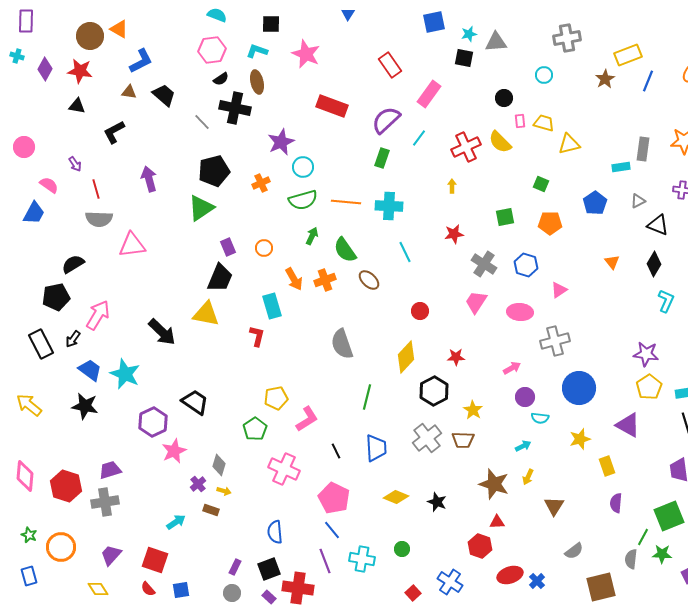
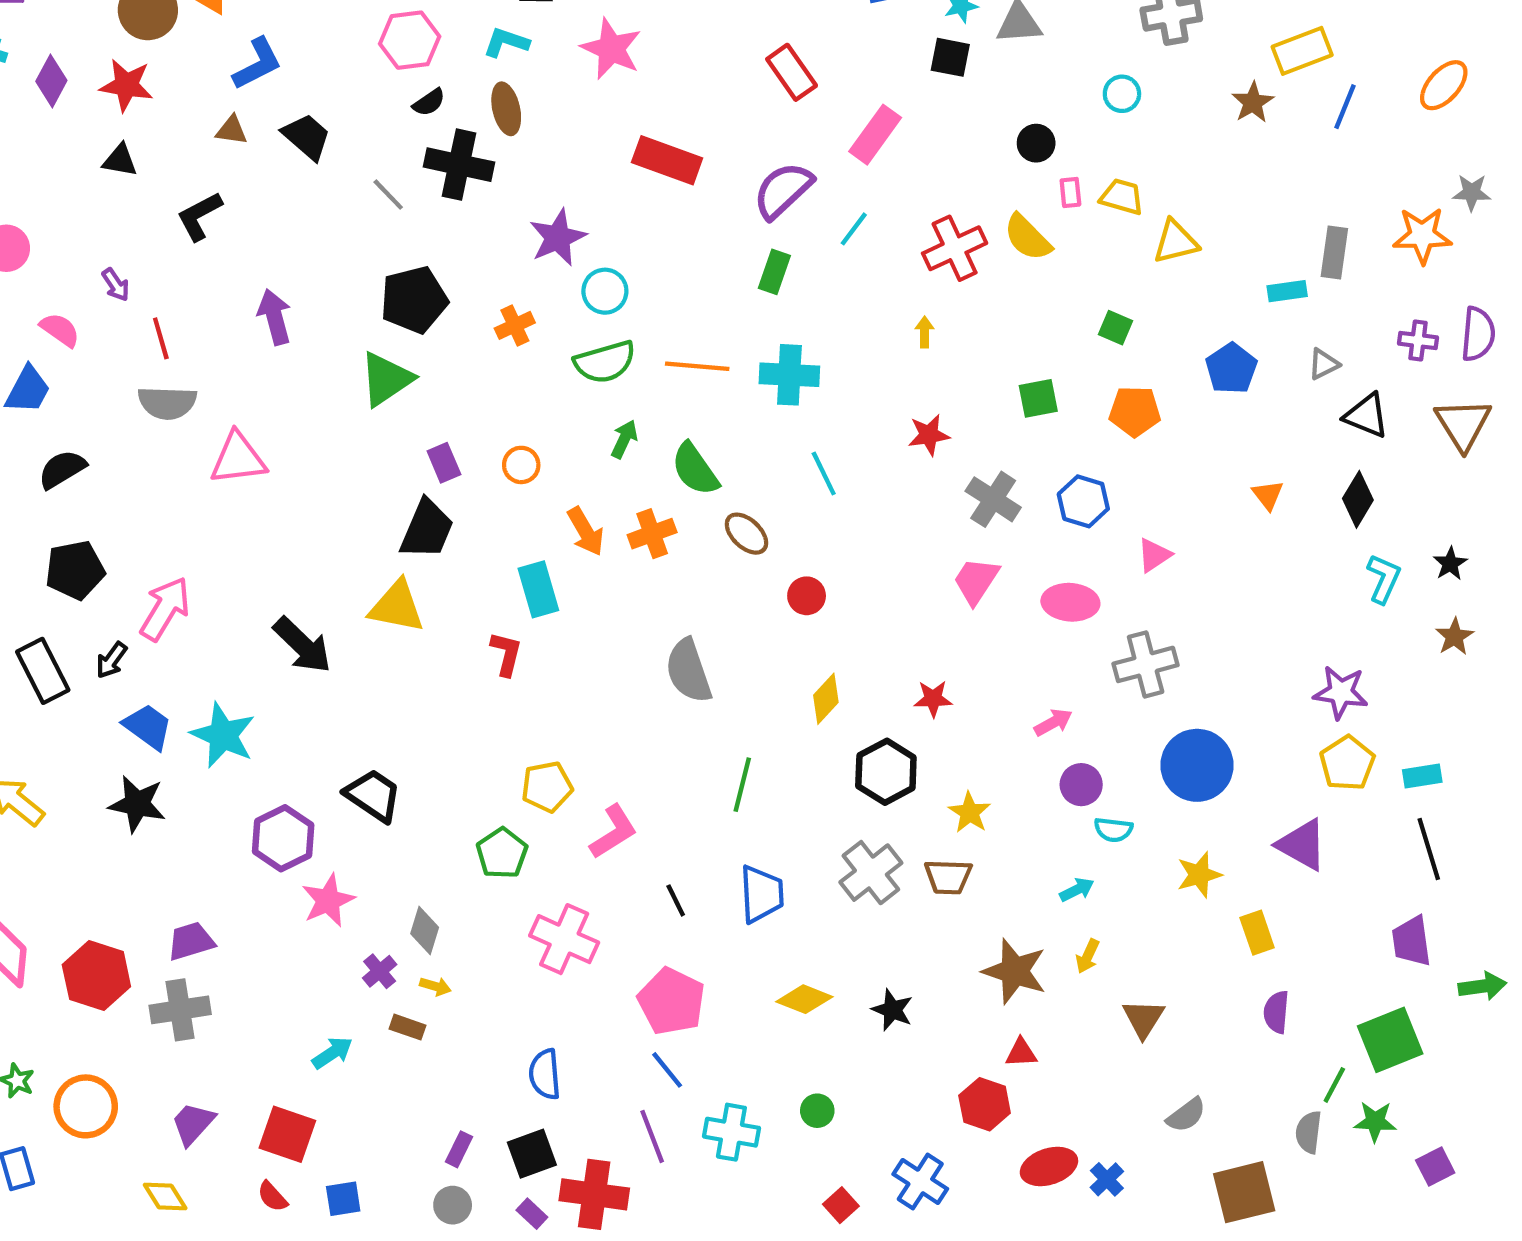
black semicircle: (73, 264) -> (62, 469), moved
red circle: (420, 311) -> (807, 596), moved
yellow diamond: (406, 357) -> (826, 699), size x0.7

